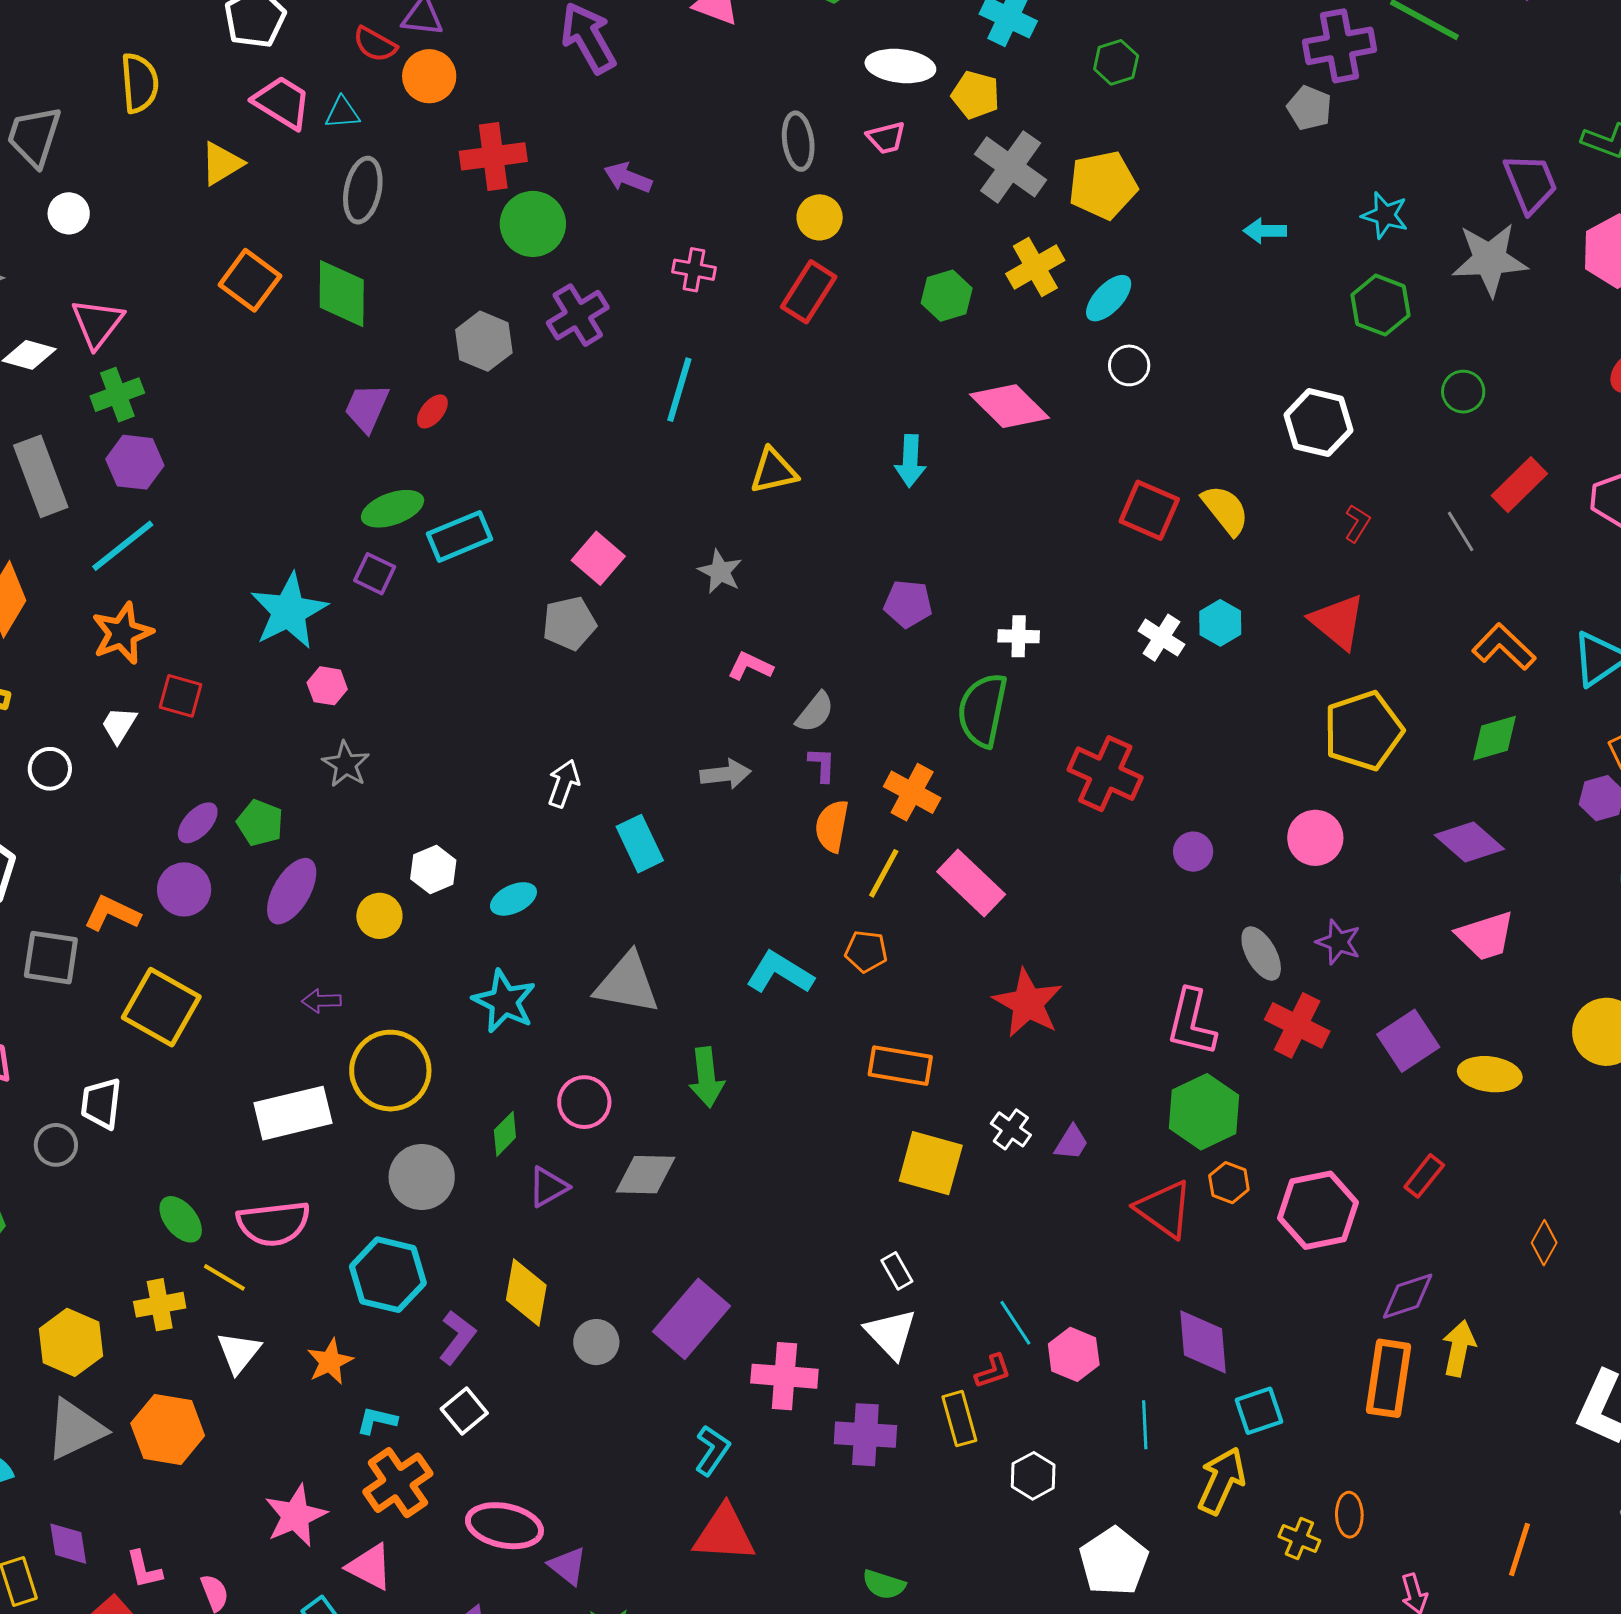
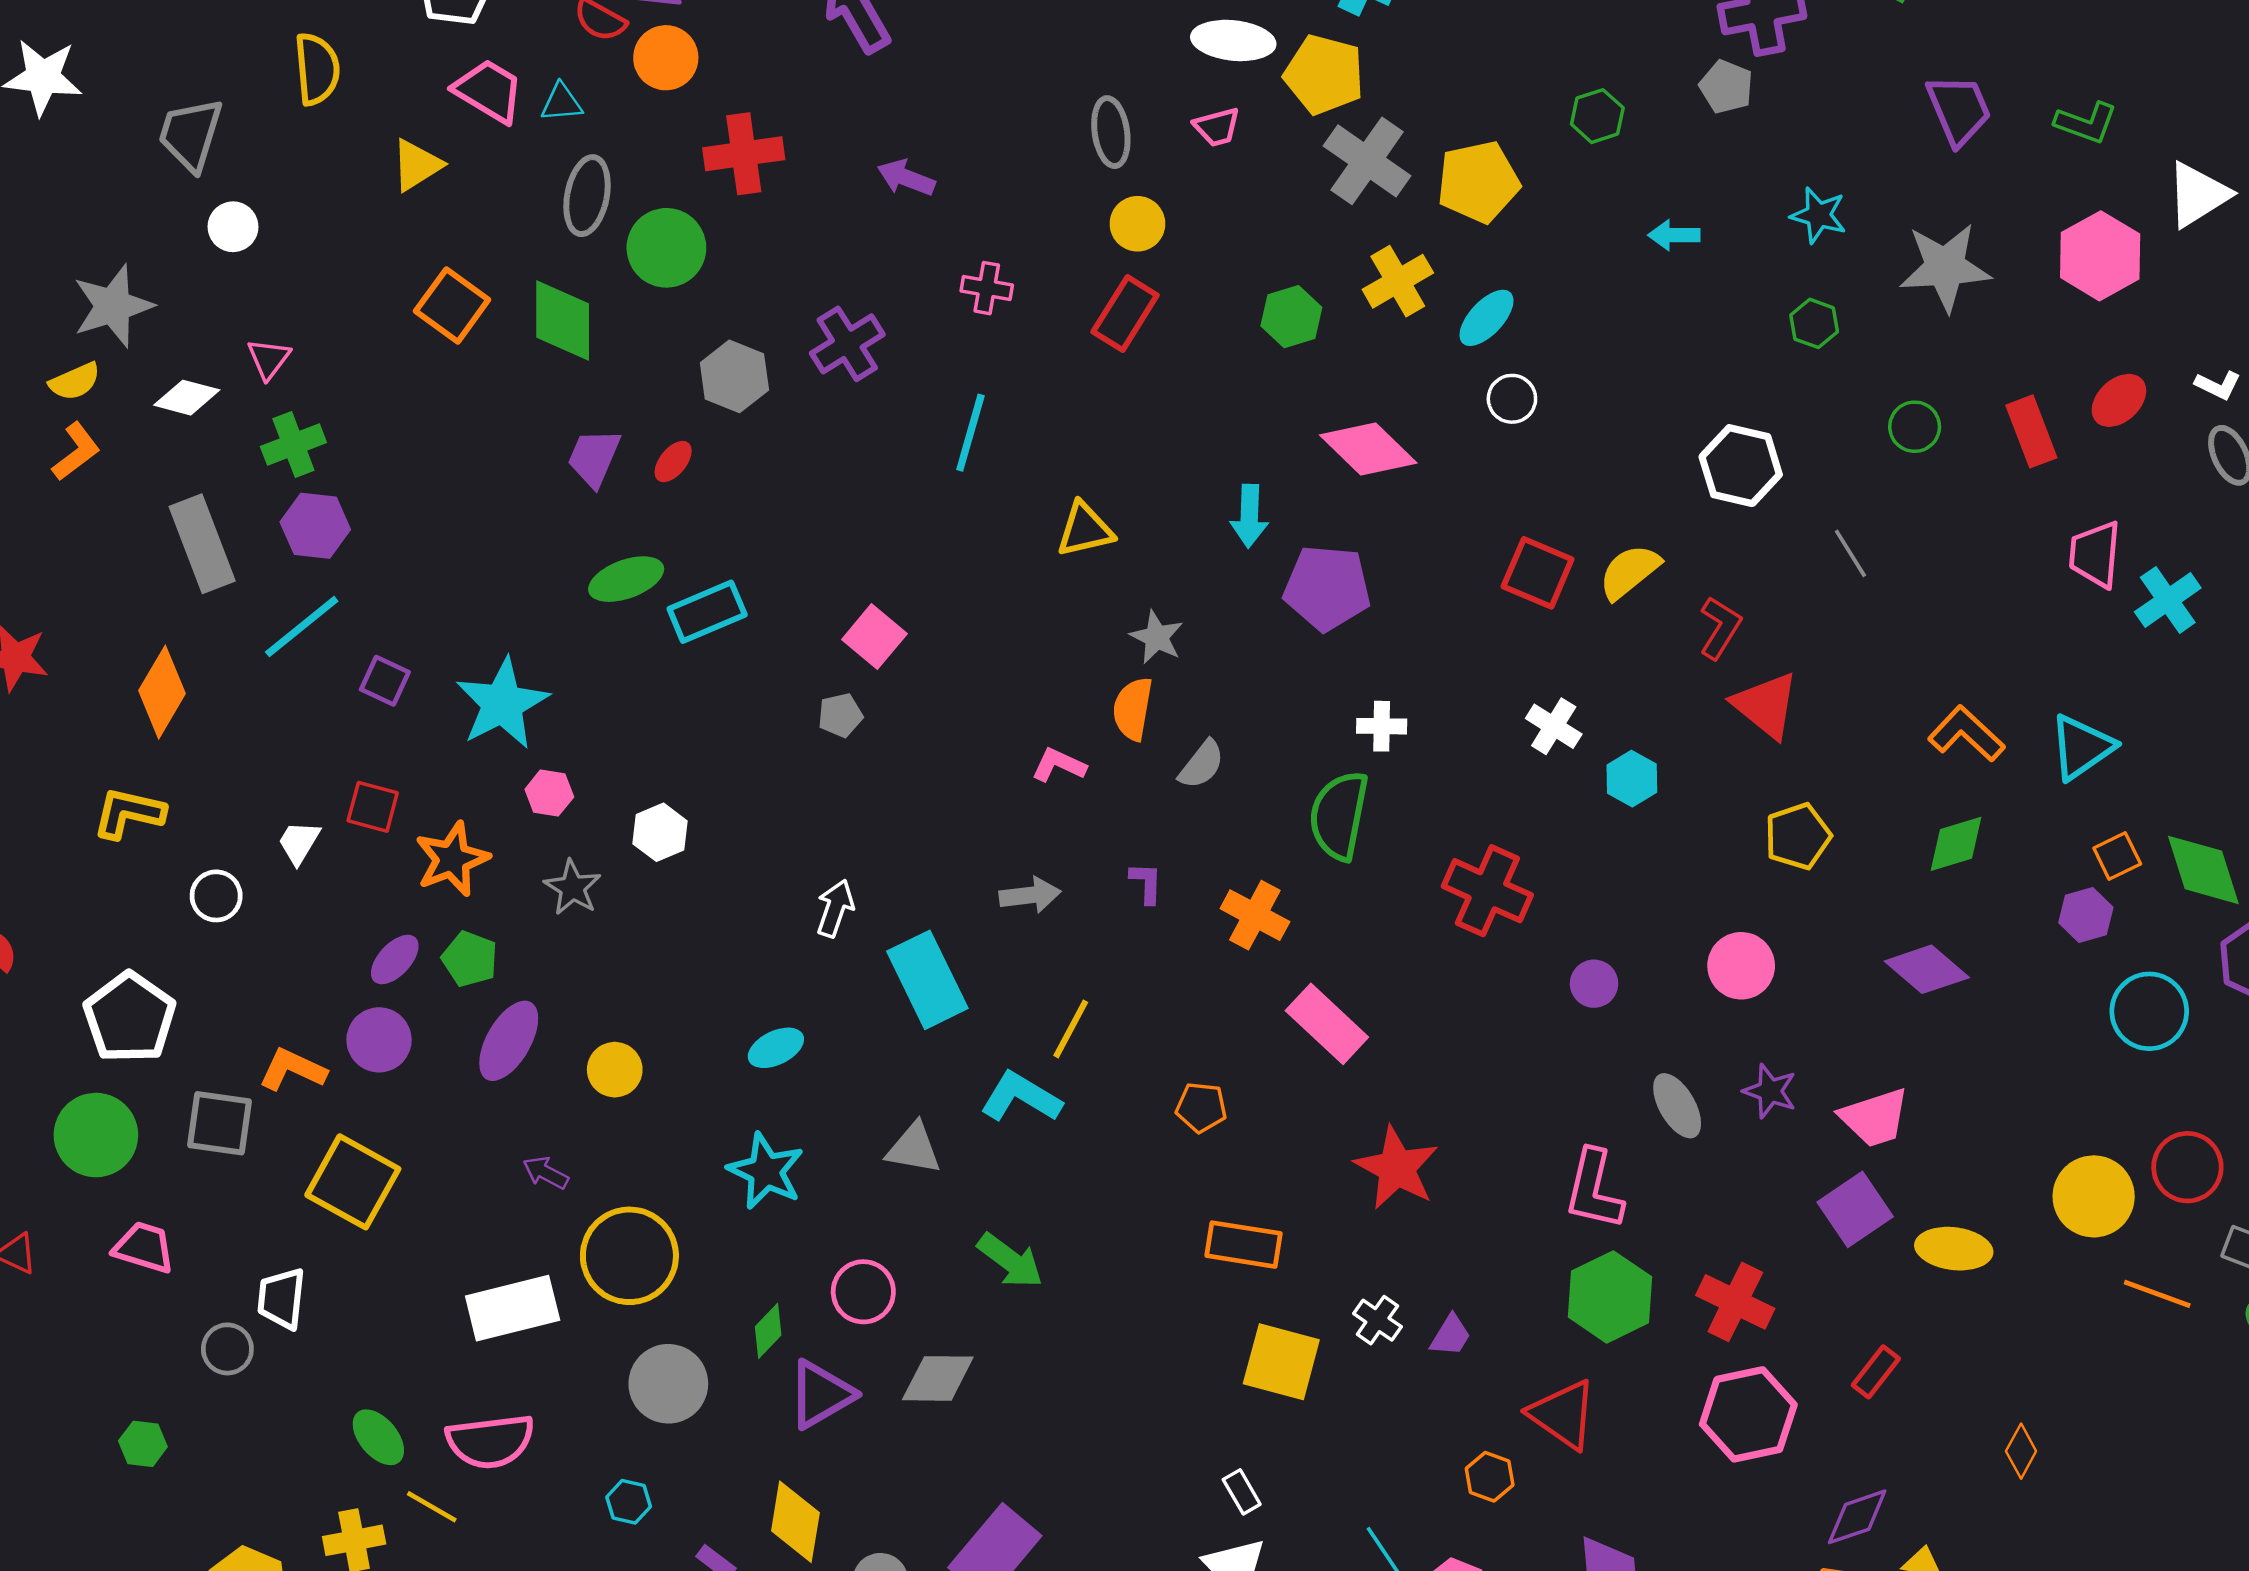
green hexagon: (1116, 62) -> (1597, 116), moved
yellow pentagon: (976, 95) -> (1324, 75), size x1.4
purple trapezoid: (1531, 183) -> (1959, 110), moved
green circle: (533, 224) -> (666, 248), moved
green hexagon: (1381, 305) -> (1814, 323), size x0.7
pink triangle: (97, 323) -> (269, 359), size x0.7
red rectangle: (1519, 485) -> (2031, 431), moved, turned -66
yellow semicircle: (1225, 510) -> (1629, 572), turned -90
red L-shape: (1357, 523) -> (1720, 628), moved, size x1.4
gray line: (1461, 531) -> (1850, 553), moved
gray star: (720, 572) -> (1157, 637), moved
purple square: (375, 574) -> (385, 681), moved
purple pentagon: (908, 604) -> (1327, 588), moved, size x1.5
gray pentagon: (569, 623) -> (840, 715), size x0.7
cyan hexagon: (1220, 623) -> (1632, 779), moved
orange star: (122, 633) -> (452, 859), moved
gray semicircle: (815, 712) -> (1202, 764), moved
yellow pentagon: (1363, 731) -> (1798, 836), size x0.7
orange semicircle: (832, 826) -> (1133, 709), moved
cyan rectangle: (640, 844) -> (927, 980), size x1.4
white hexagon: (433, 869) -> (660, 832), moved
yellow line: (884, 873) -> (1071, 1029), moved
pink trapezoid: (1485, 936) -> (1875, 1118), moved
cyan L-shape: (780, 973) -> (1021, 1097), moved
gray triangle: (627, 983) -> (914, 1148), size x0.7
purple arrow: (321, 1001) -> (546, 1173), turned 30
red cross: (1297, 1025) -> (1735, 1302), moved
green arrow: (706, 1077) -> (1010, 1261), turned -46
orange hexagon: (1229, 1183) -> (1490, 1477), moved
purple triangle: (548, 1187) -> (821, 1394), size x1.4
cyan hexagon: (388, 1275) -> (629, 1502), size x0.5

